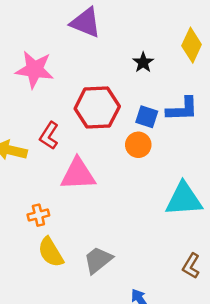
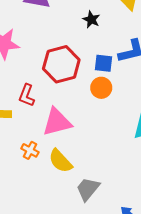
orange cross: (38, 215) -> (30, 150), moved, turned -36
yellow semicircle: (51, 252) -> (60, 161), moved

